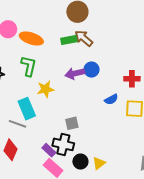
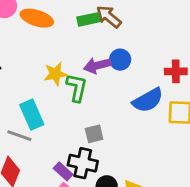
green L-shape: (29, 66) -> (77, 88), moved
yellow star: (46, 89) -> (55, 74), moved
blue semicircle: (111, 99) -> (148, 100), size x1.6

